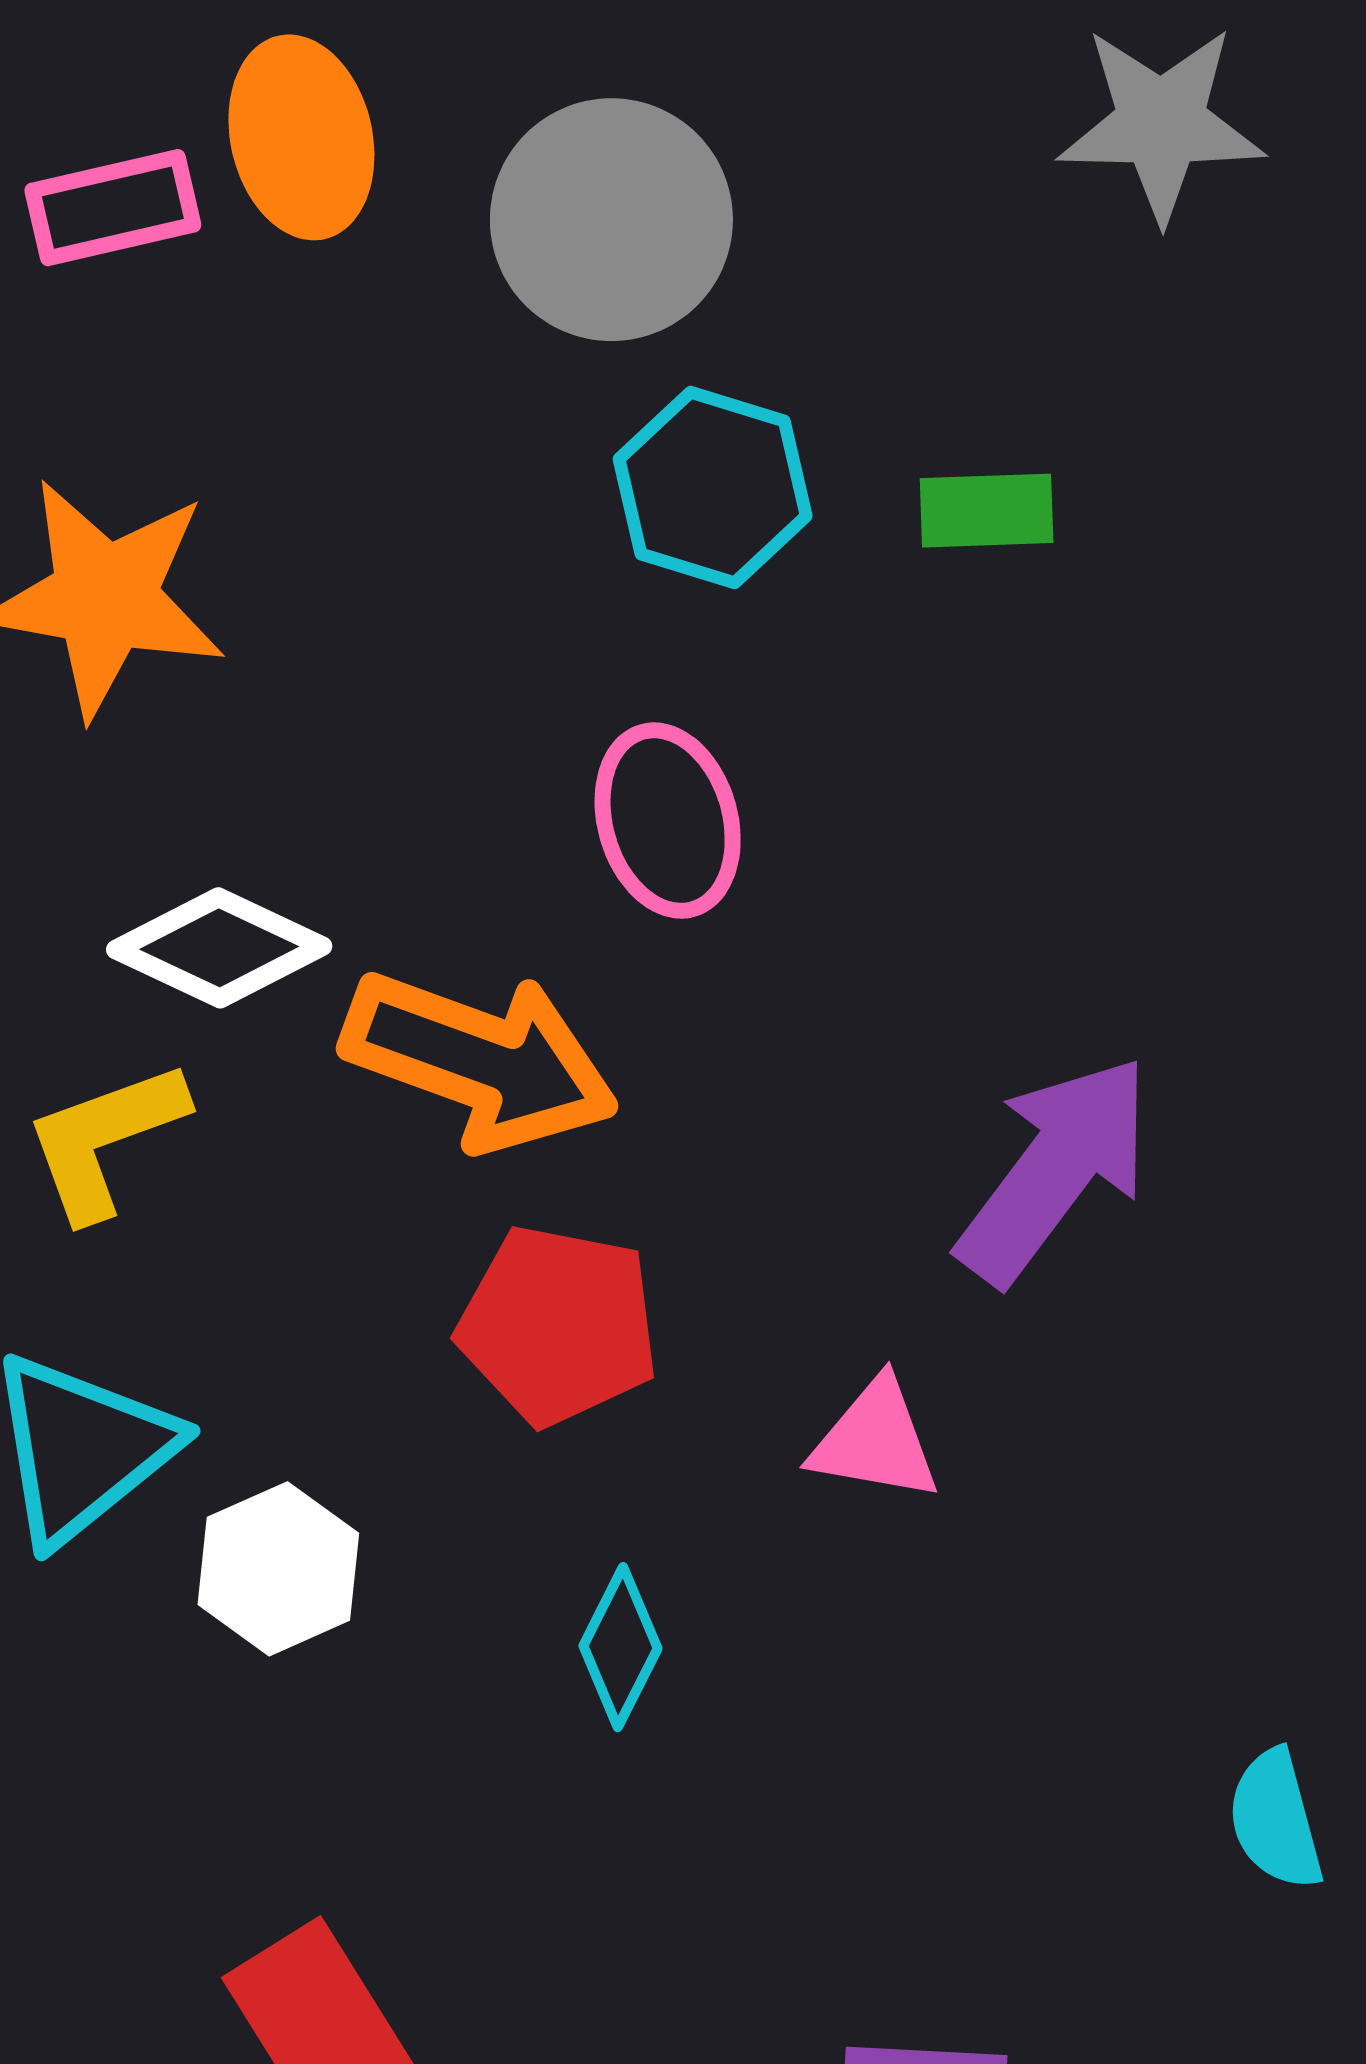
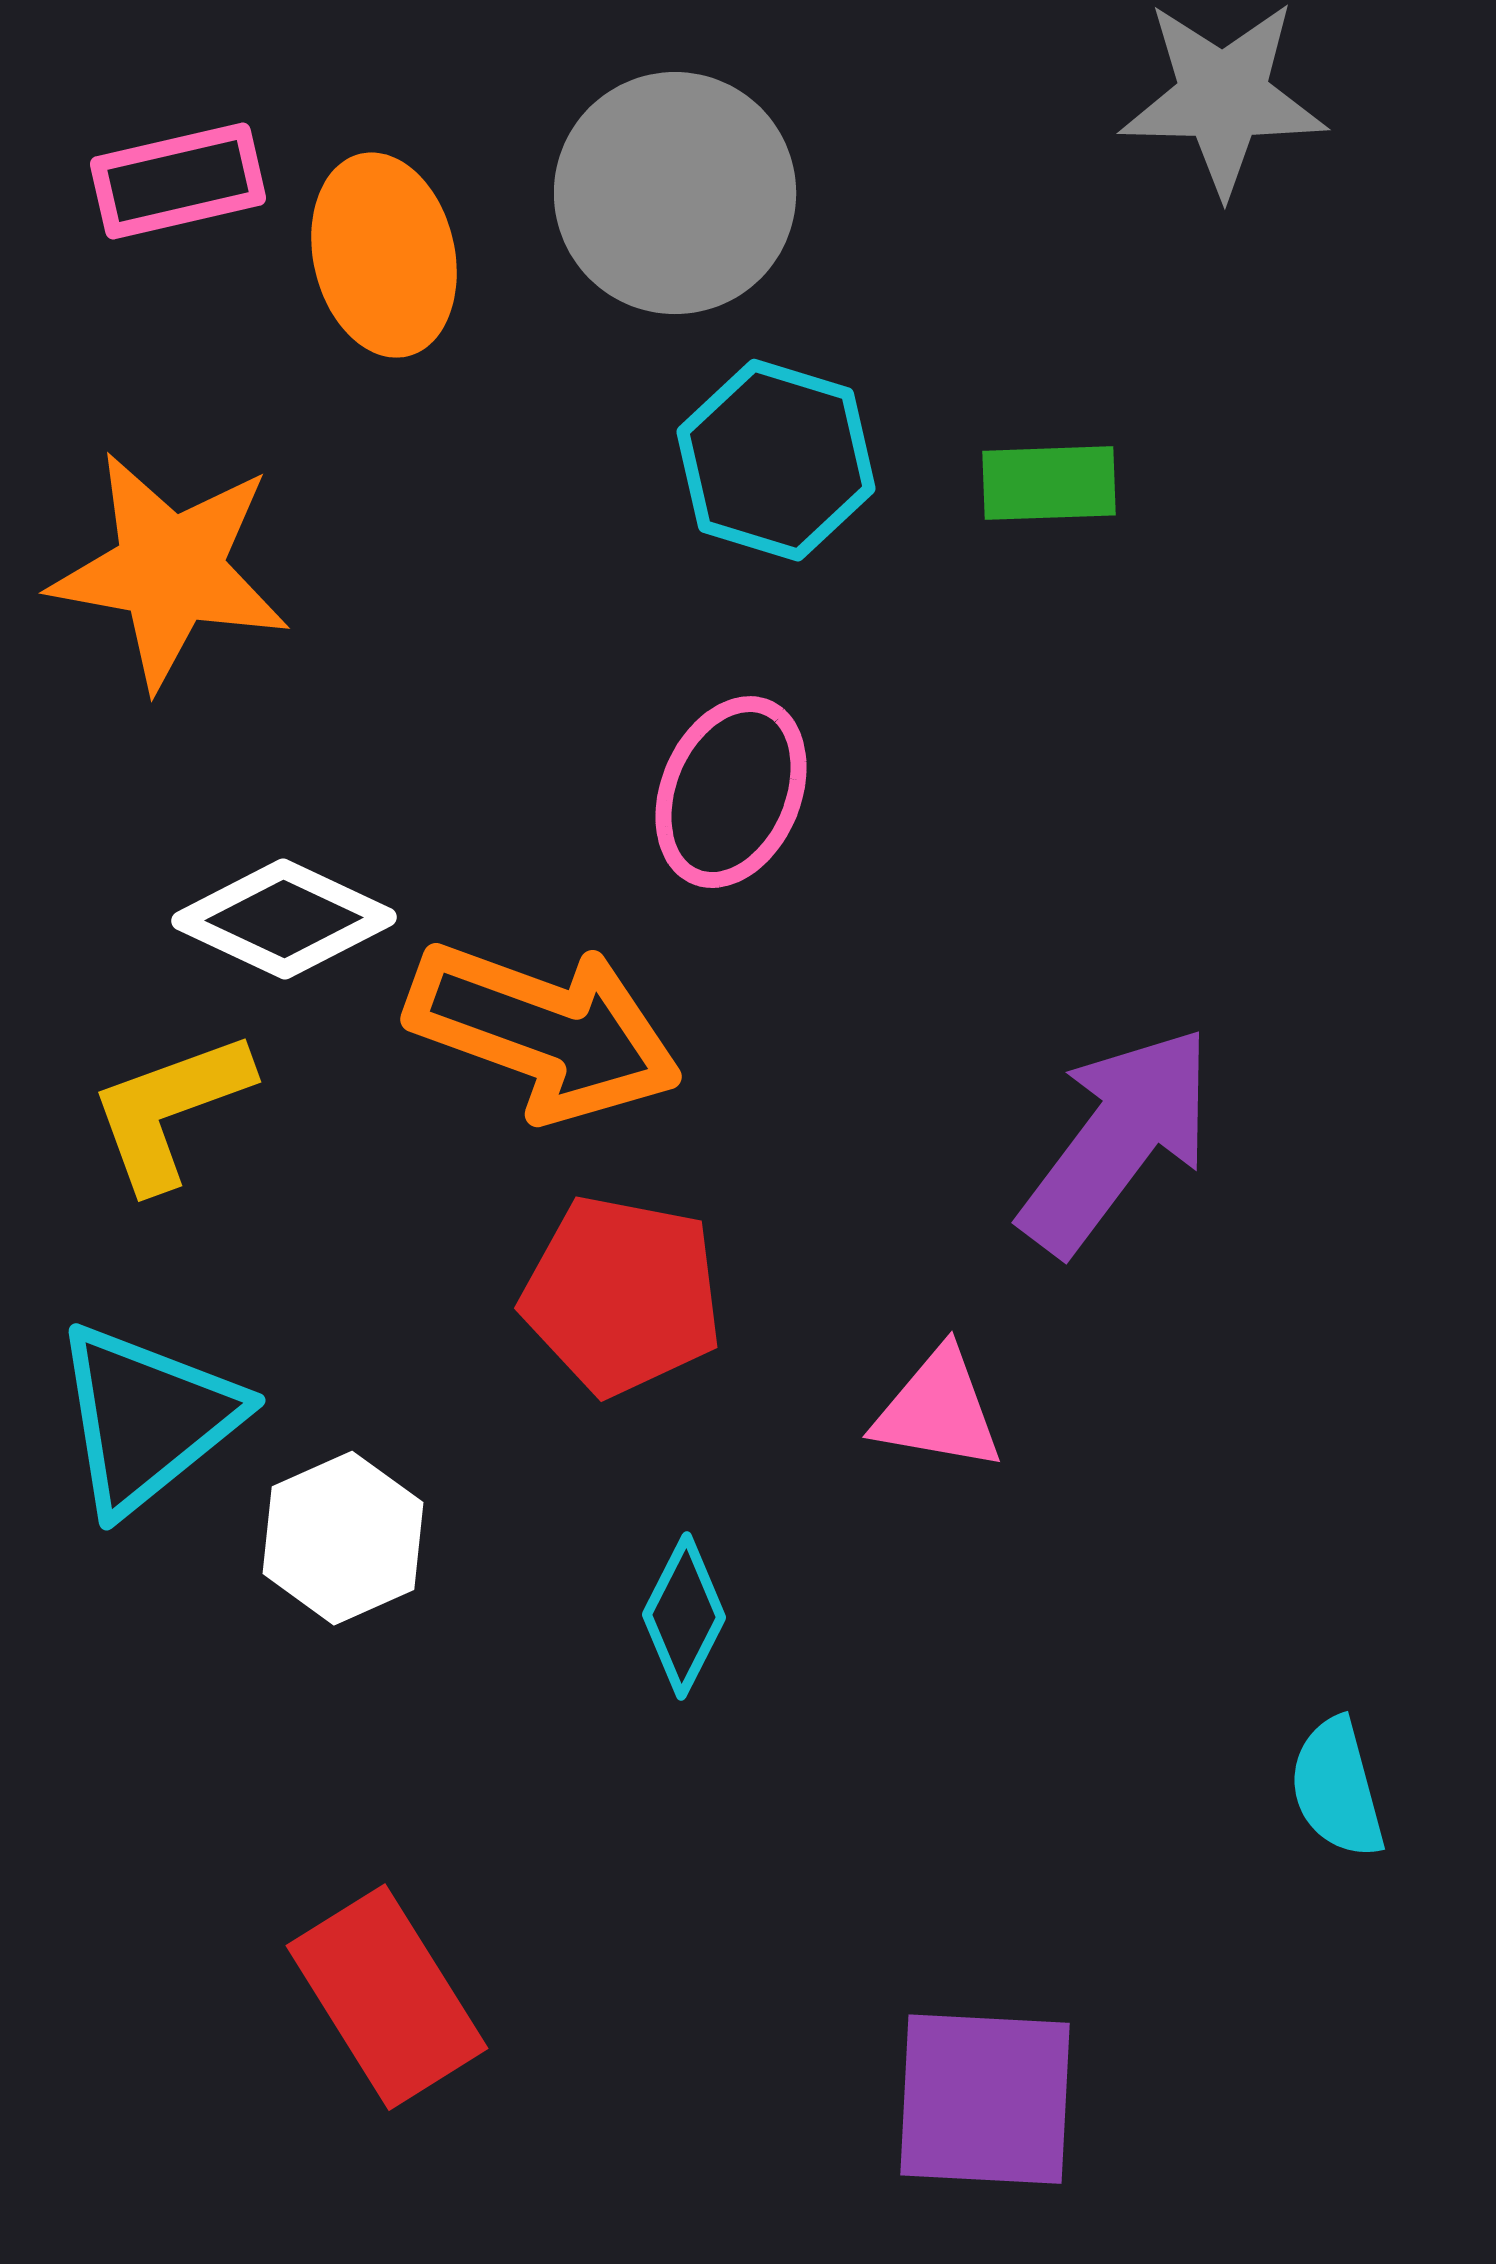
orange ellipse: (301, 137) -> (384, 255), moved
pink ellipse: (668, 821) -> (731, 792), turned 39

